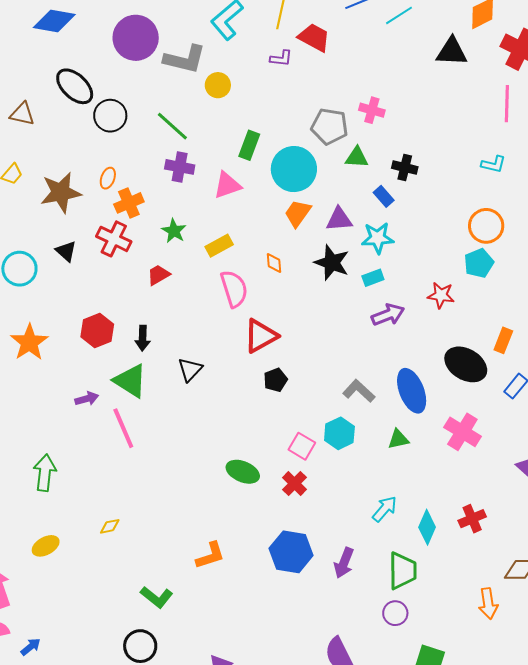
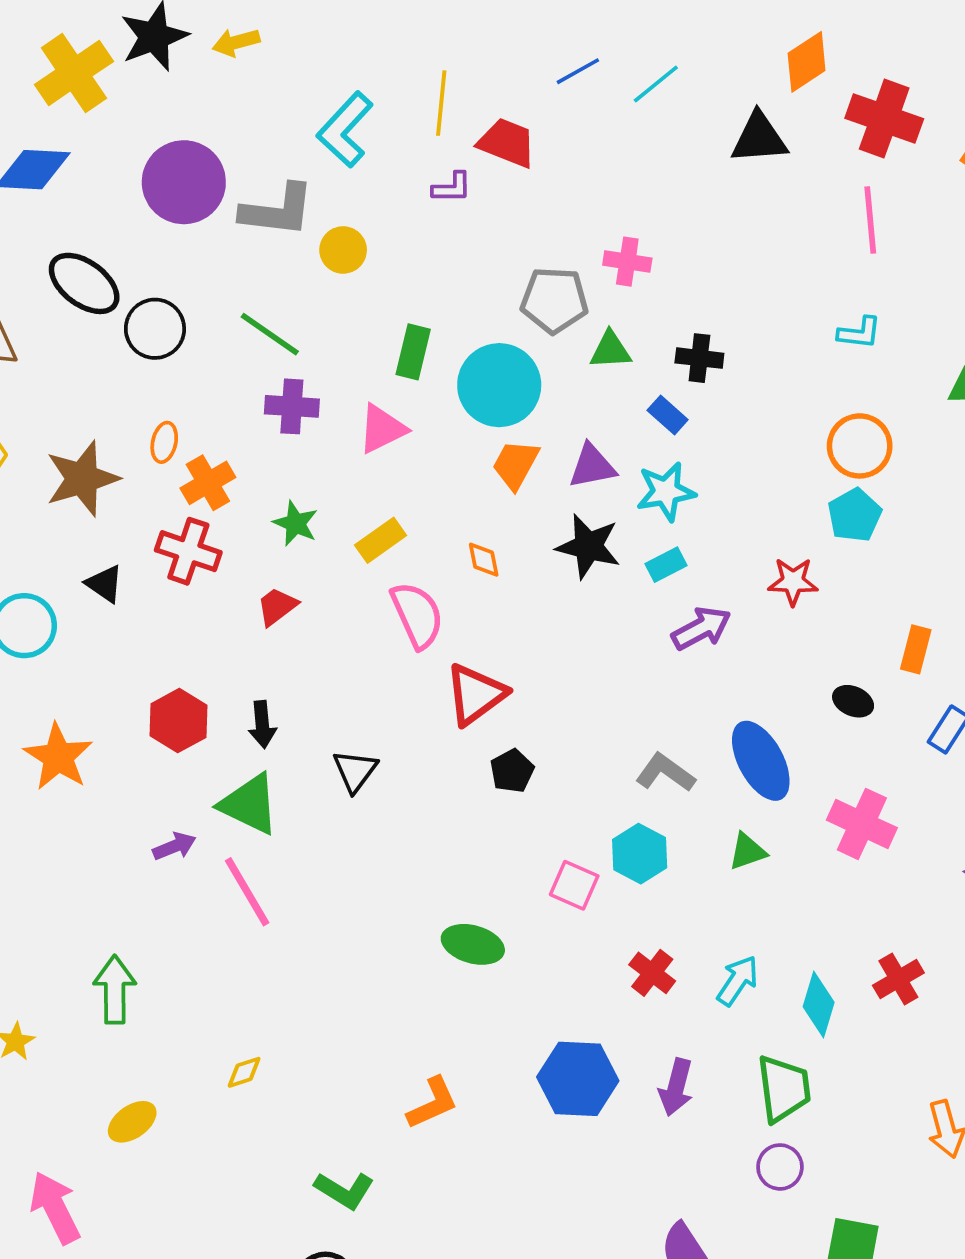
black ellipse: (466, 364) -> (853, 701), size x0.5
red cross: (294, 484) -> (652, 973), moved

